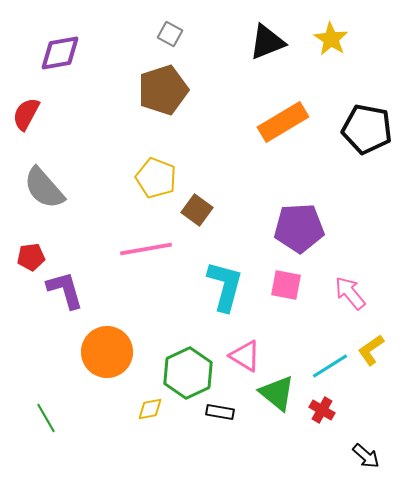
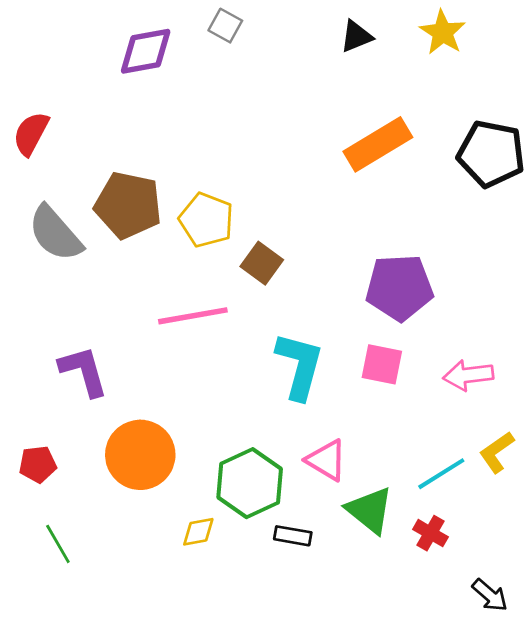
black triangle: (267, 42) -> (356, 36), size x0.7
purple diamond: (60, 53) -> (146, 51), moved
brown pentagon: (163, 90) -> (128, 205), moved, turned 30
red pentagon: (31, 257) -> (38, 464), moved
pink arrow: (350, 293) -> (468, 375), turned -57

